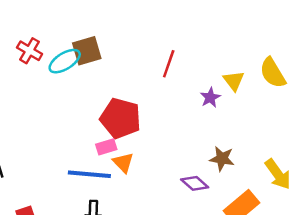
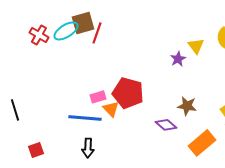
red cross: (30, 51) -> (39, 35), moved
red line: (169, 64) -> (97, 33), moved
red pentagon: (121, 118) -> (128, 93), moved

